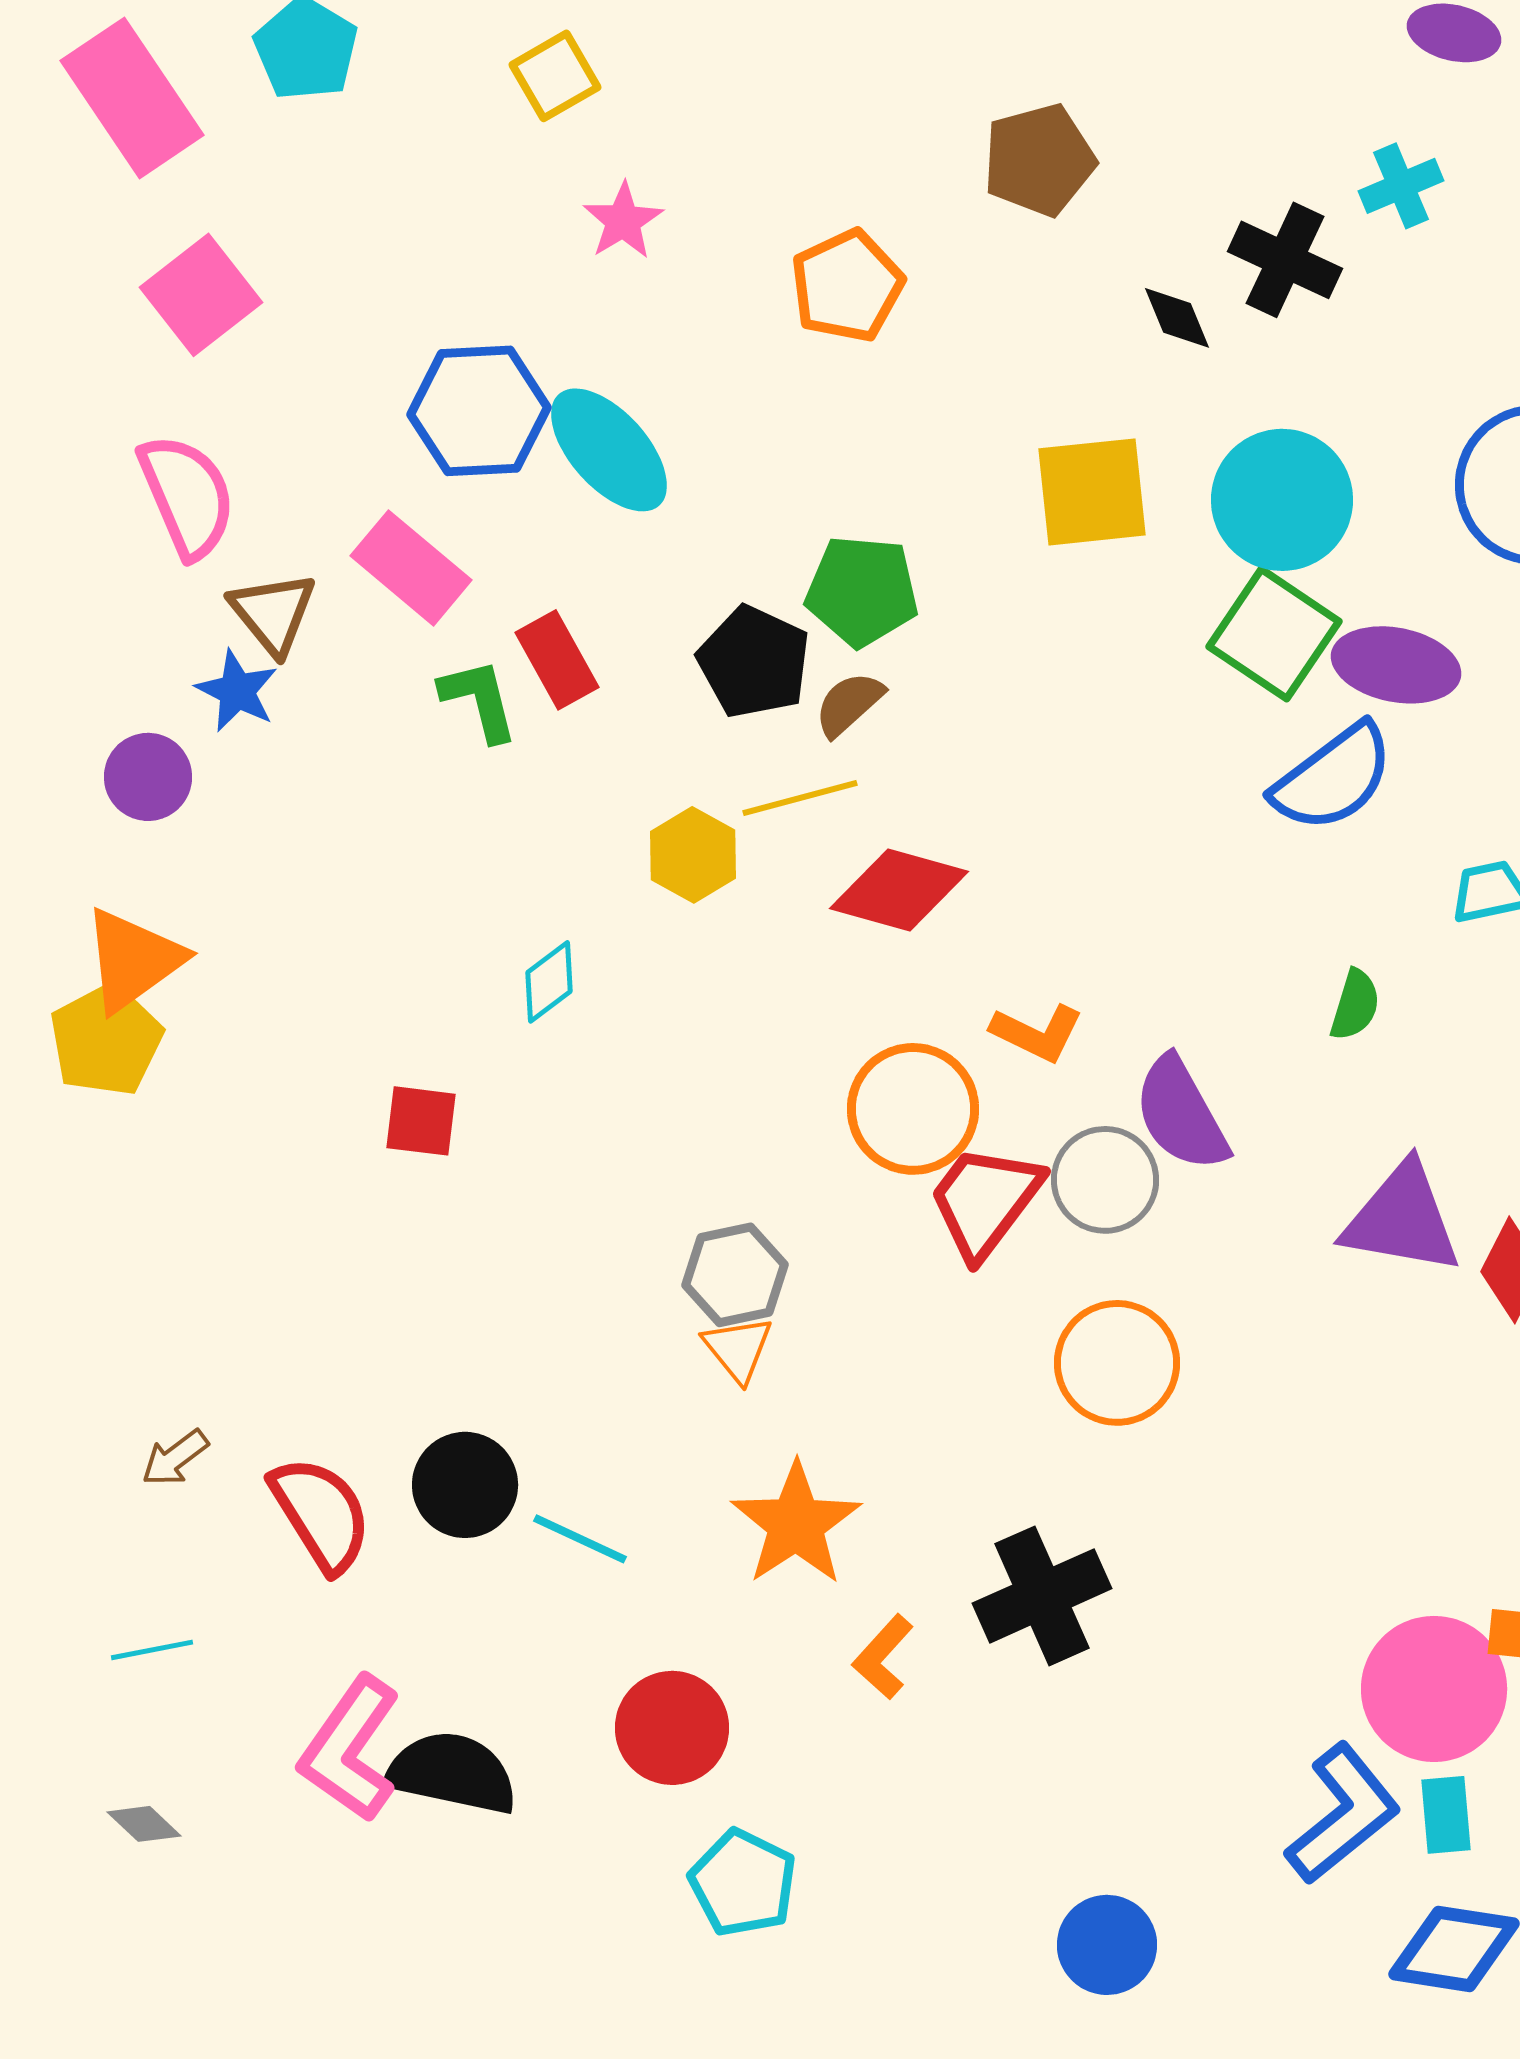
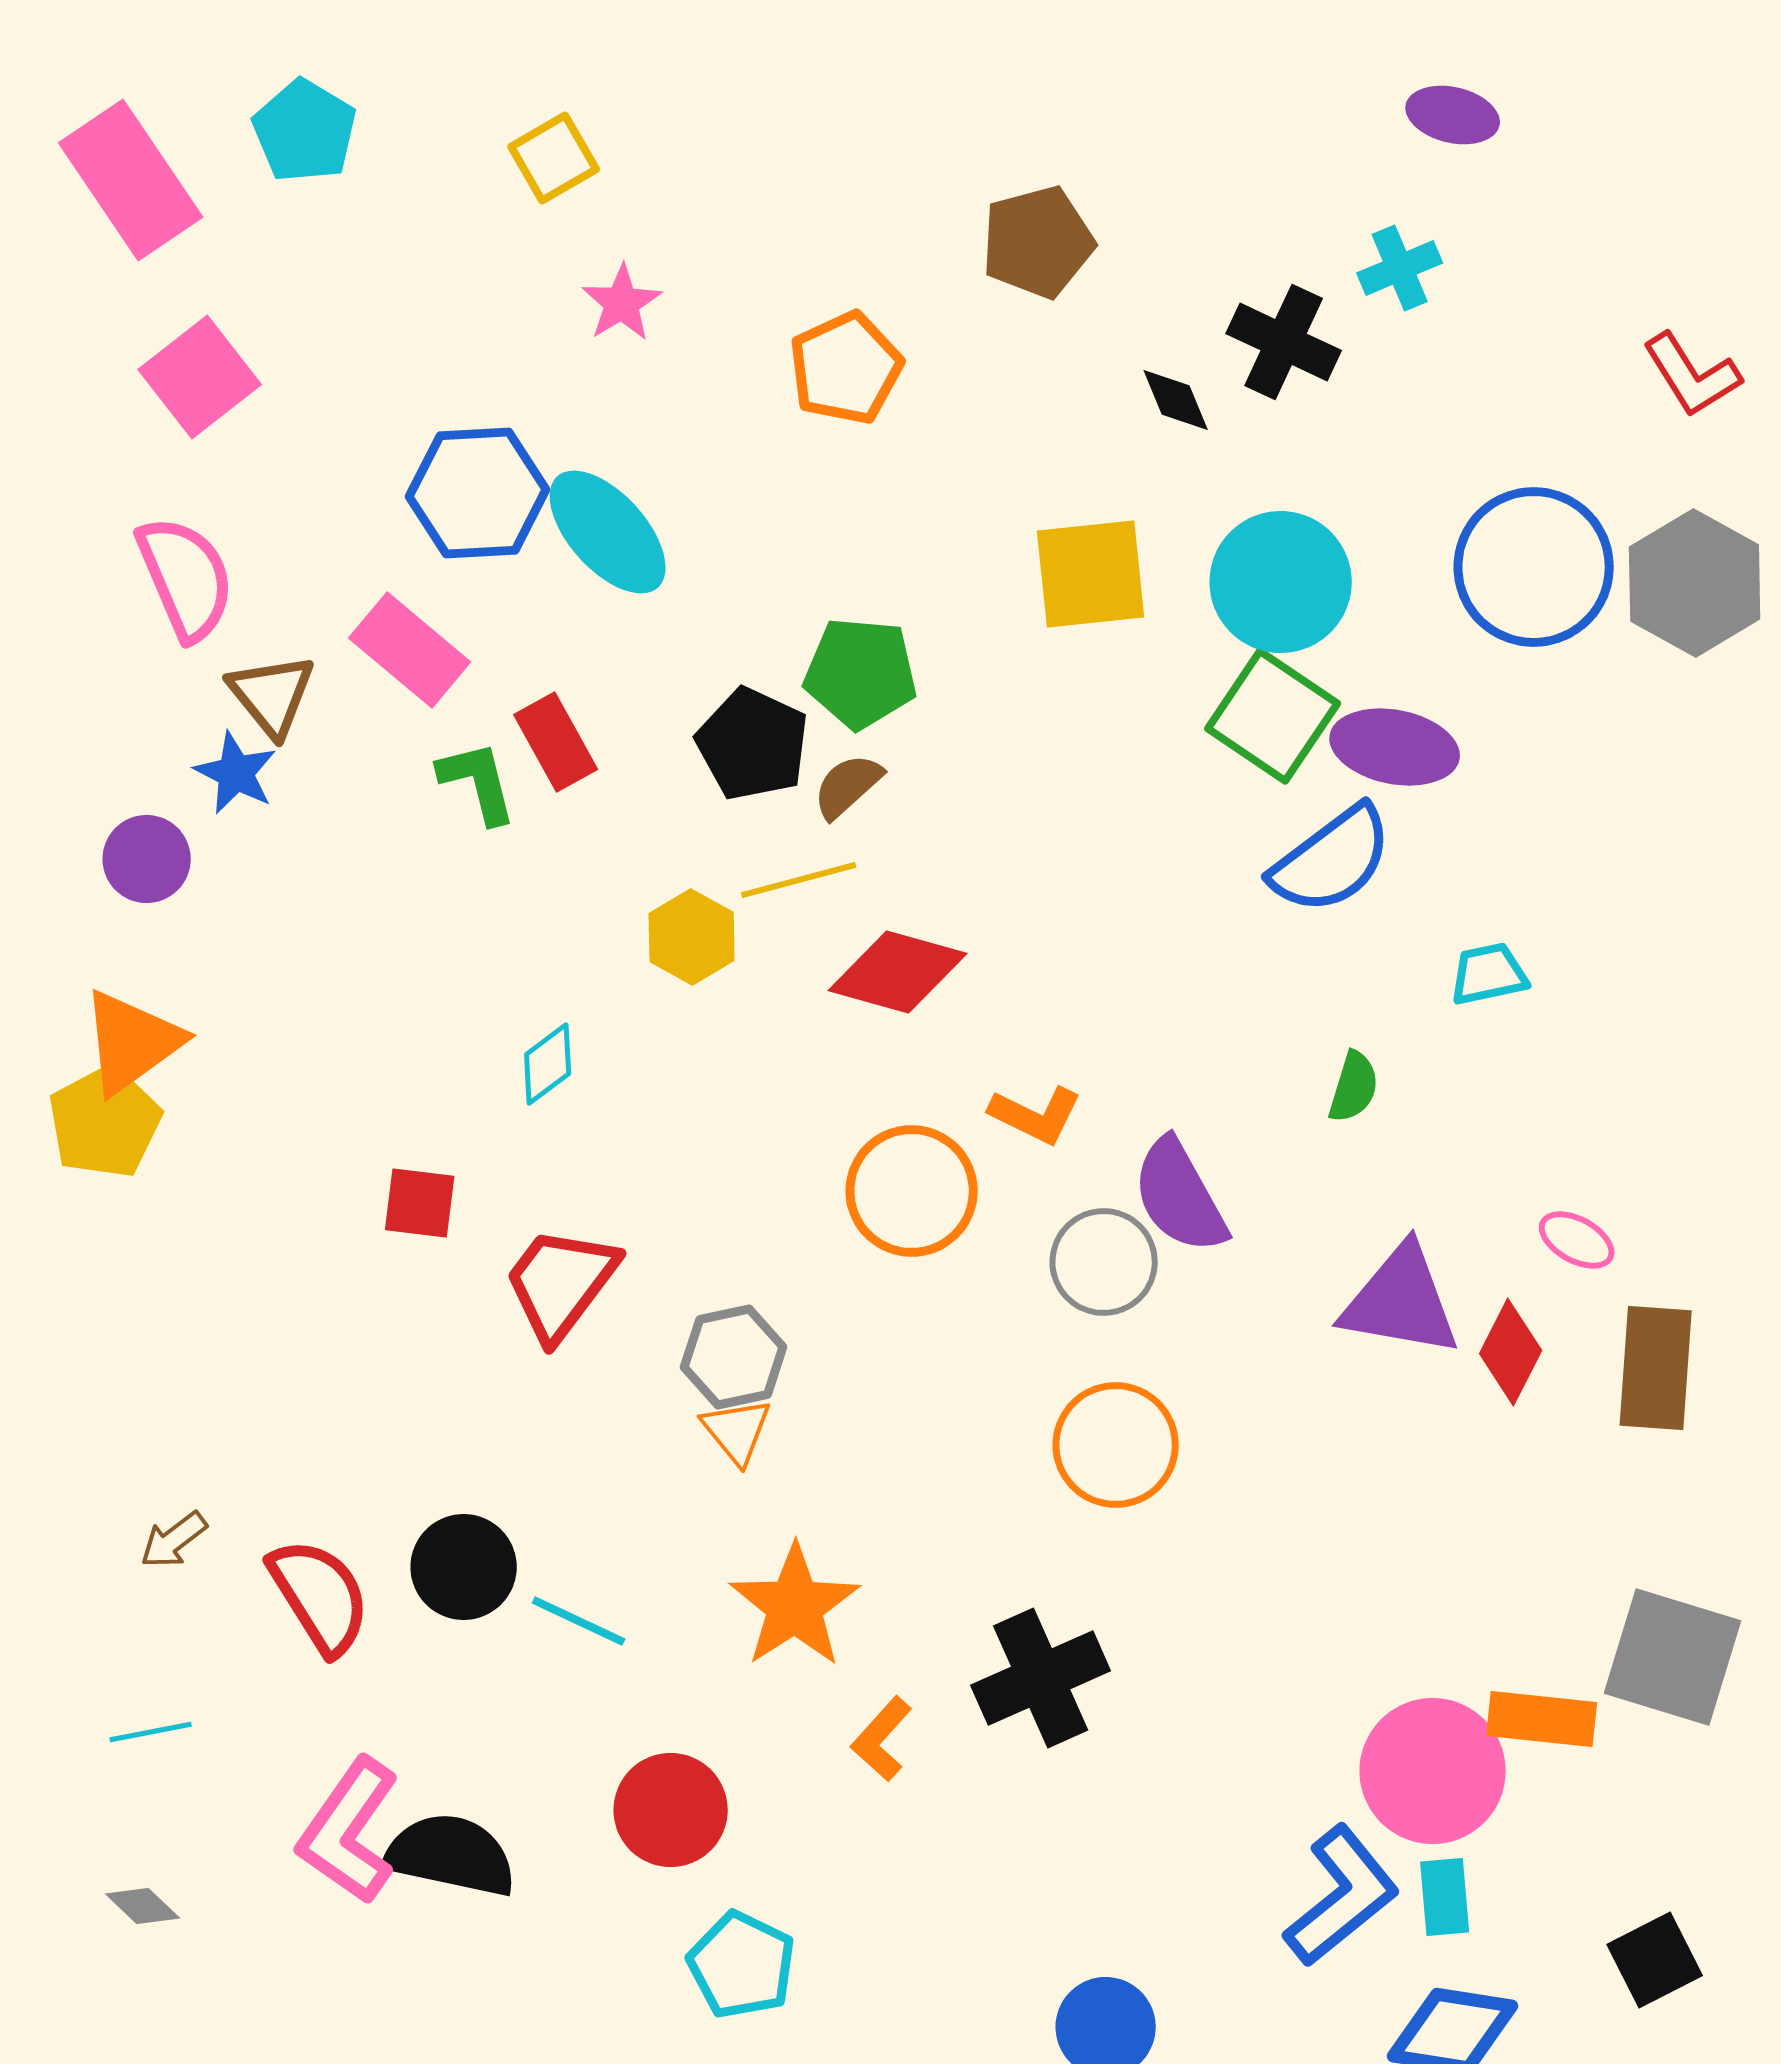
red trapezoid: (985, 1201) -> (561, 1283), moved

